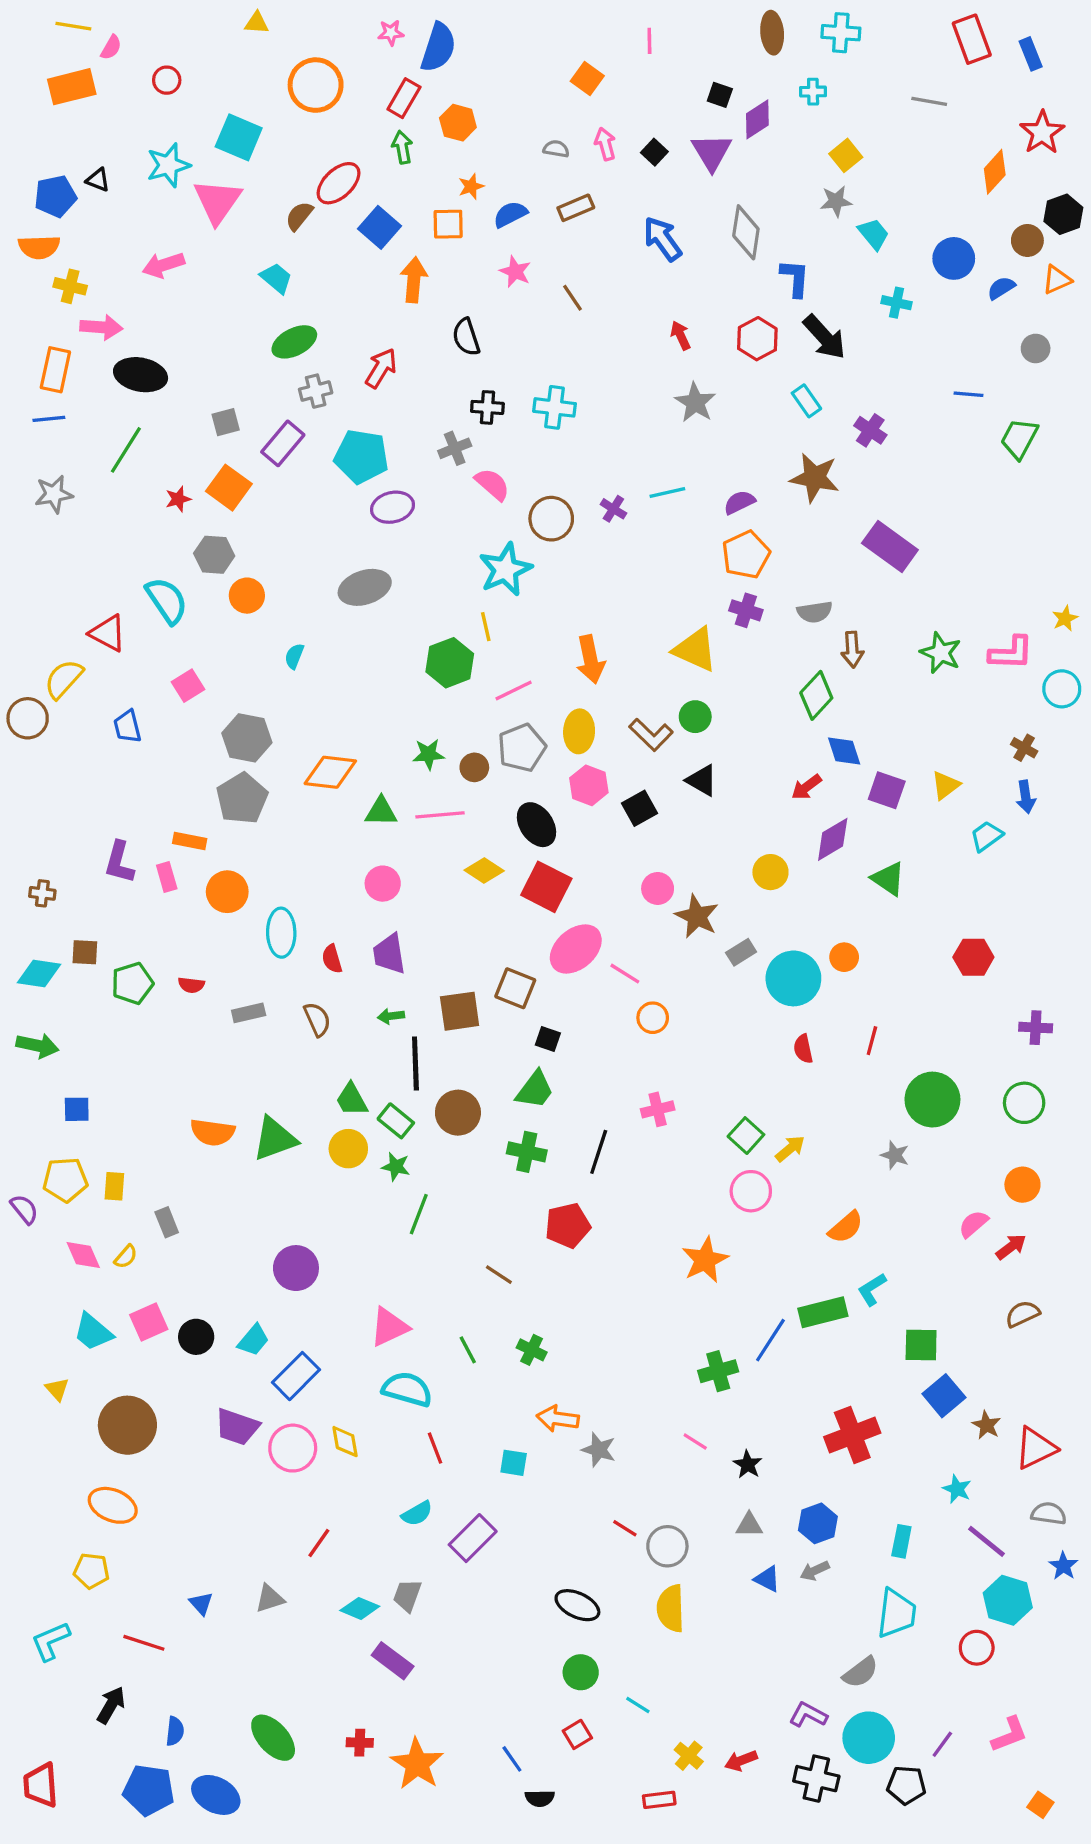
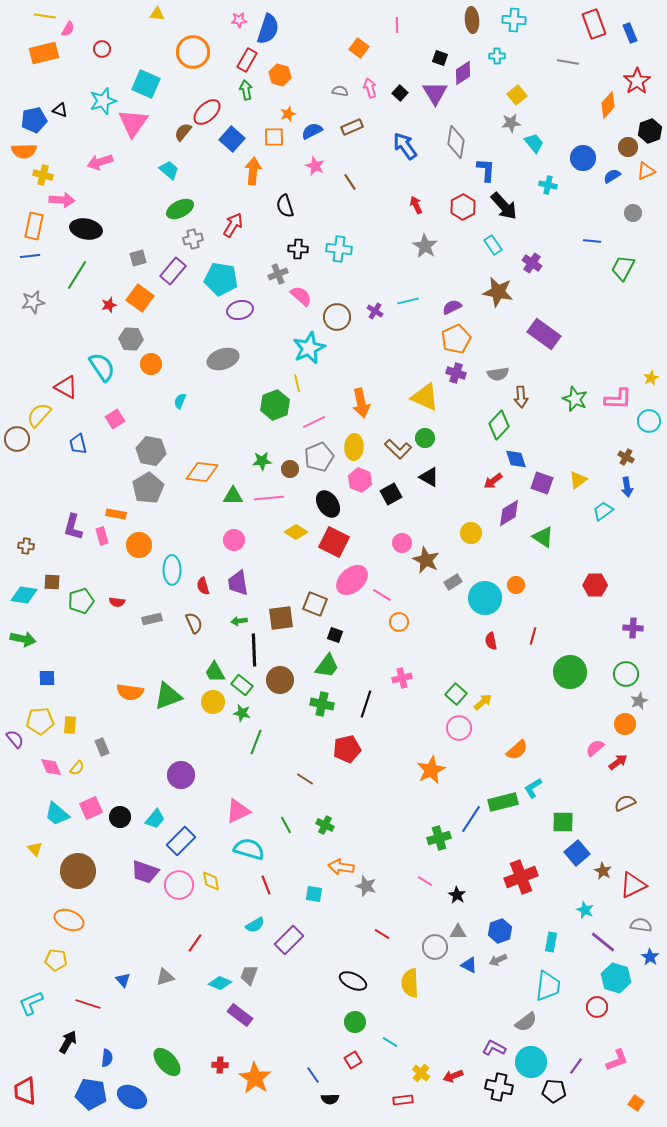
gray star: (895, 1155) -> (639, 701), moved, turned 30
gray circle: (667, 1546) -> (435, 947), moved

